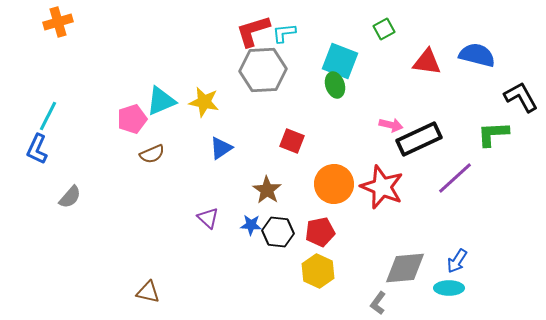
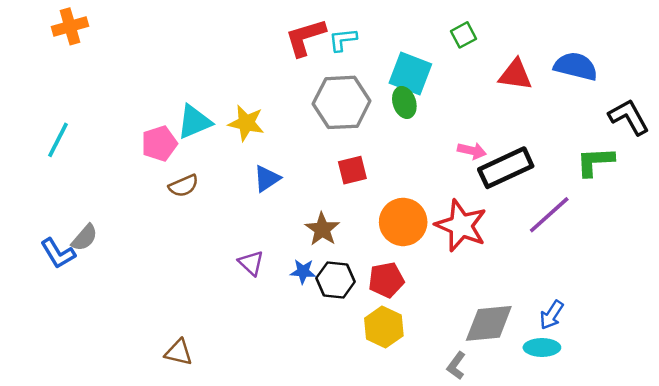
gray hexagon: (263, 70) -> (342, 102), moved
red square: (292, 141) -> (352, 170), turned -35
blue L-shape: (37, 149) -> (58, 253), moved, turned -56

